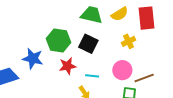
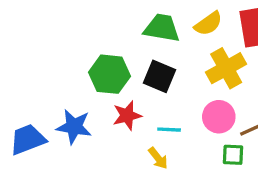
yellow cross: (129, 41) -> (226, 68), size x1.6
blue star: (33, 59) -> (74, 127), moved

